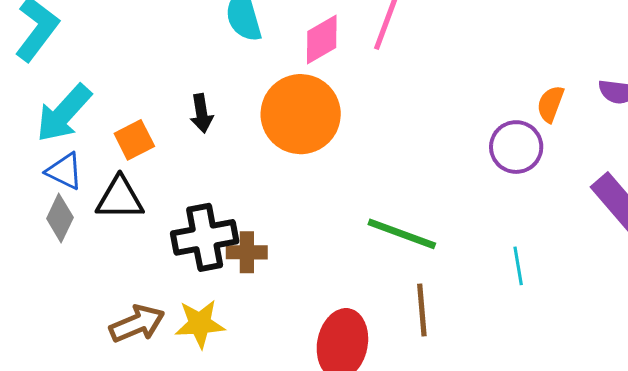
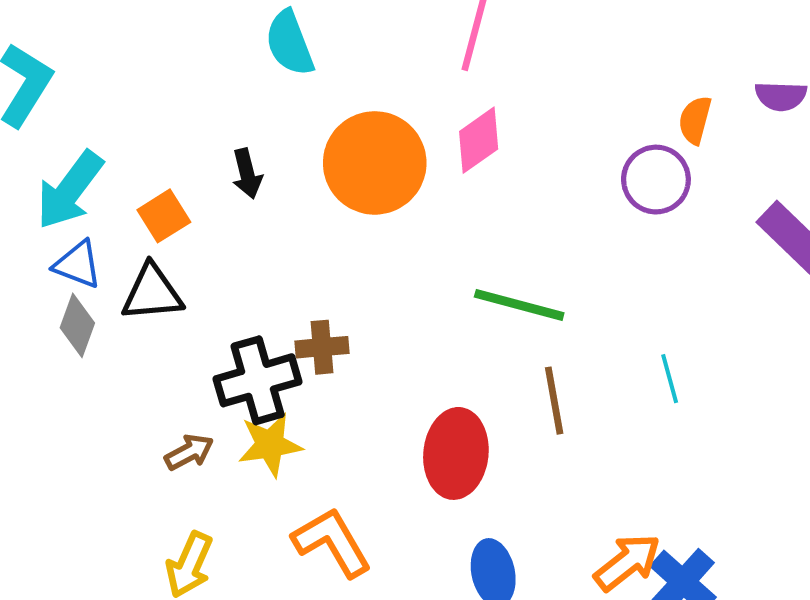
pink diamond: (322, 40) -> (479, 140), moved
black cross: (205, 237) -> (258, 380), moved
cyan line: (518, 266) -> (670, 379), moved
brown arrow: (137, 324) -> (189, 452), size x0.7

